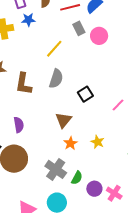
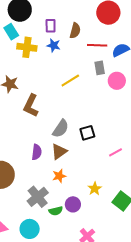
gray semicircle: (56, 79) -> (61, 129), moved
purple semicircle: (19, 125) -> (37, 152), moved
yellow star: (98, 142) -> (95, 189), moved
green semicircle: (77, 178) -> (56, 211), turned 32
purple circle: (94, 189) -> (73, 204), moved

